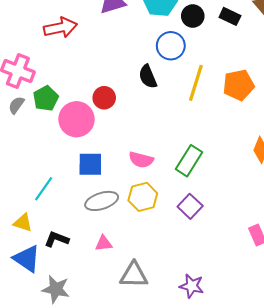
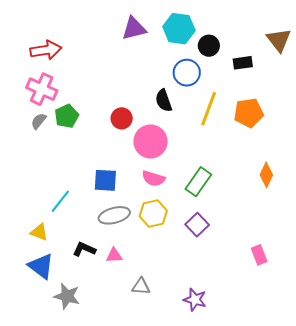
black rectangle: (230, 16) -> (243, 63), moved, turned -36
red arrow: (60, 28) -> (46, 50), moved
pink circle: (76, 119) -> (151, 141), moved
black L-shape: (57, 239) -> (84, 249), moved
gray triangle: (134, 275) -> (141, 286), size x0.7

